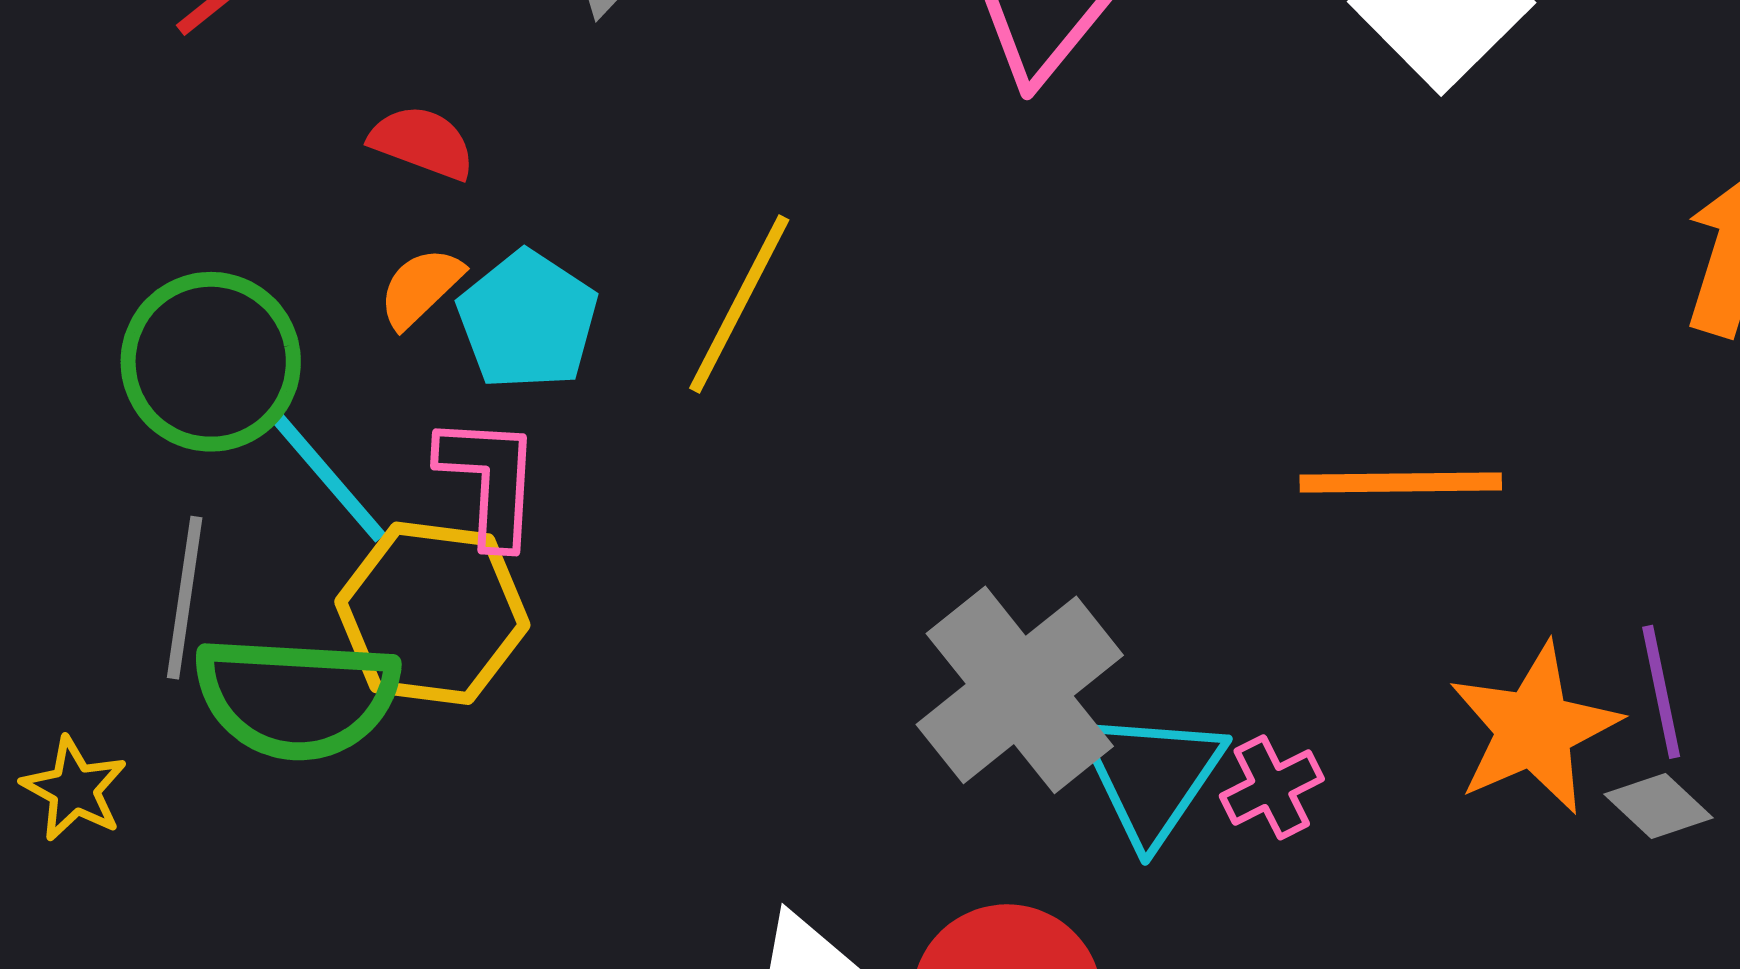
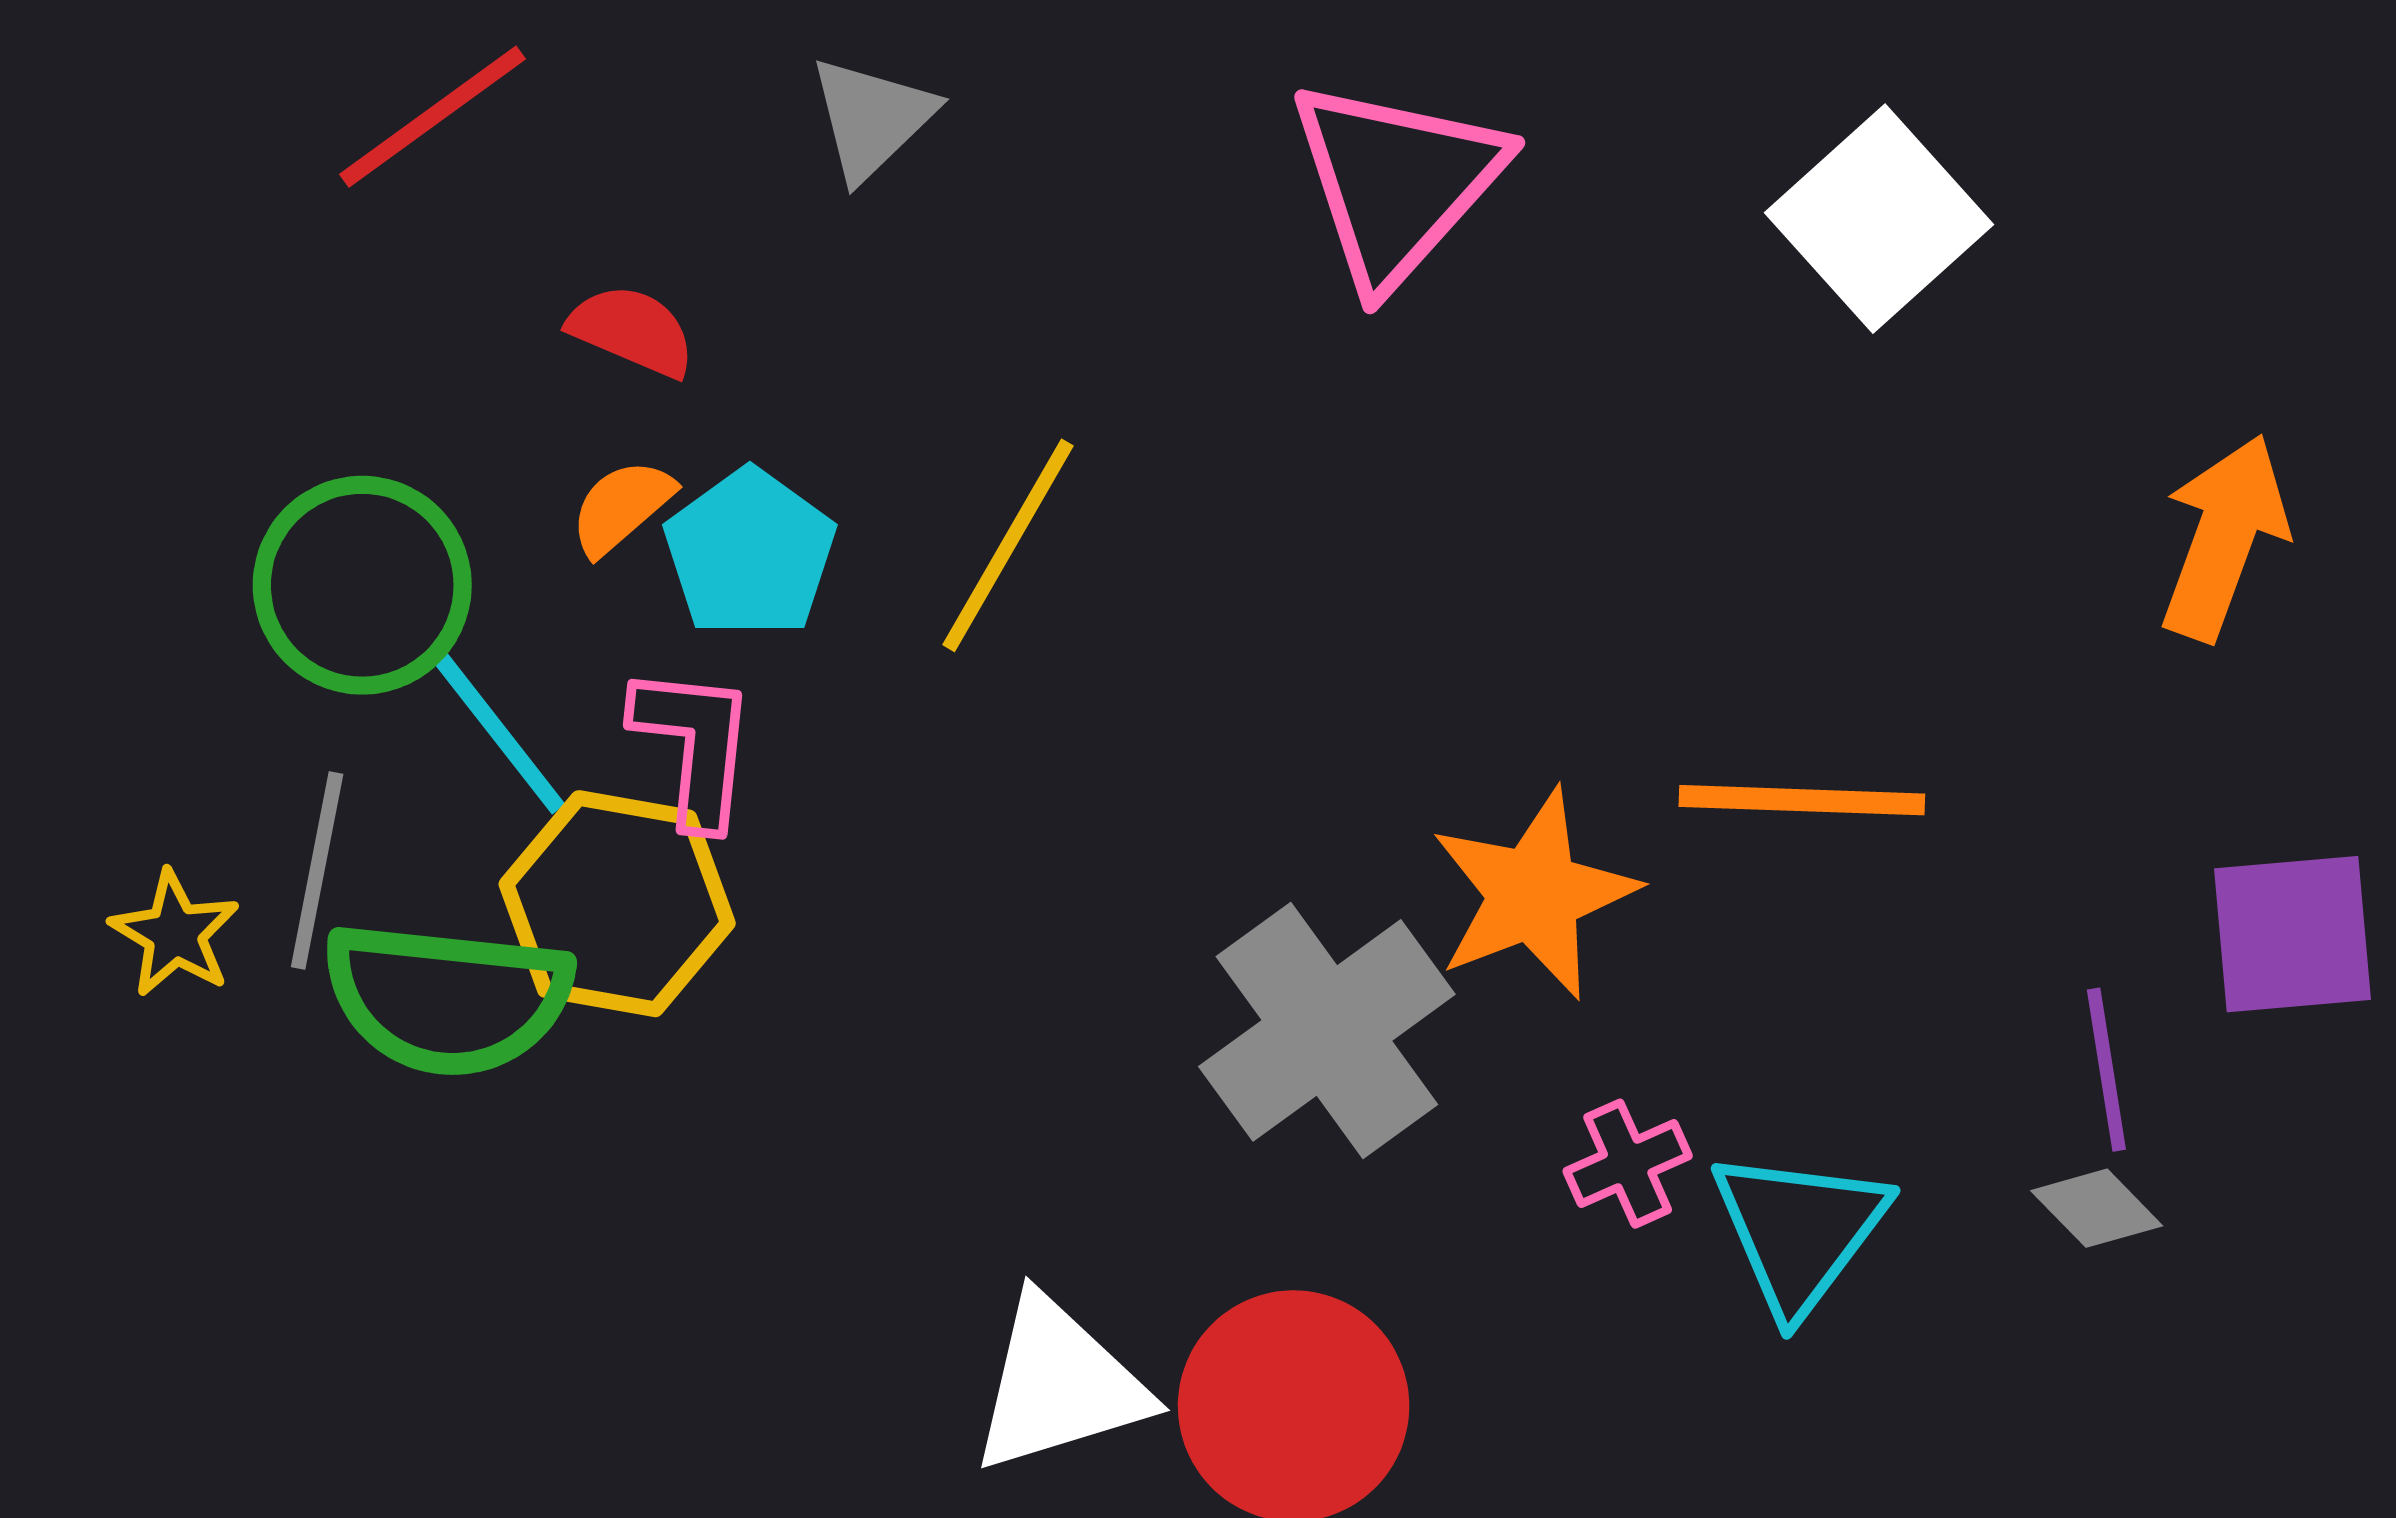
orange star: (1534, 729) -> (1534, 894), moved
cyan triangle: (1151, 776) -> (1799, 1231), moved
yellow star: (74, 789) -> (175, 934), moved

